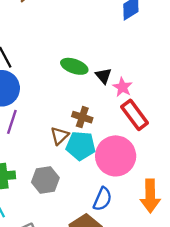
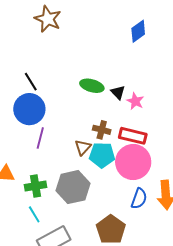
red rectangle: (135, 115) -> (133, 136), moved, turned -36
gray hexagon: (45, 180) -> (73, 187), size x1.4
blue semicircle: (103, 199) -> (139, 199), moved

